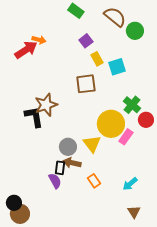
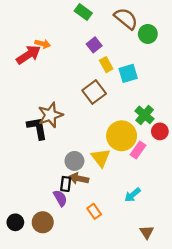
brown square: (86, 84) -> (94, 92), turned -30
orange rectangle: (94, 181) -> (94, 211), moved
cyan arrow: (130, 184) -> (132, 195), moved
brown circle: (20, 214) -> (43, 222), moved

